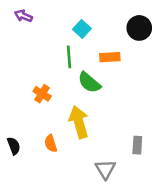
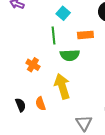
green semicircle: (89, 82) -> (70, 55), turned -42
black semicircle: (14, 146) -> (21, 105), moved

